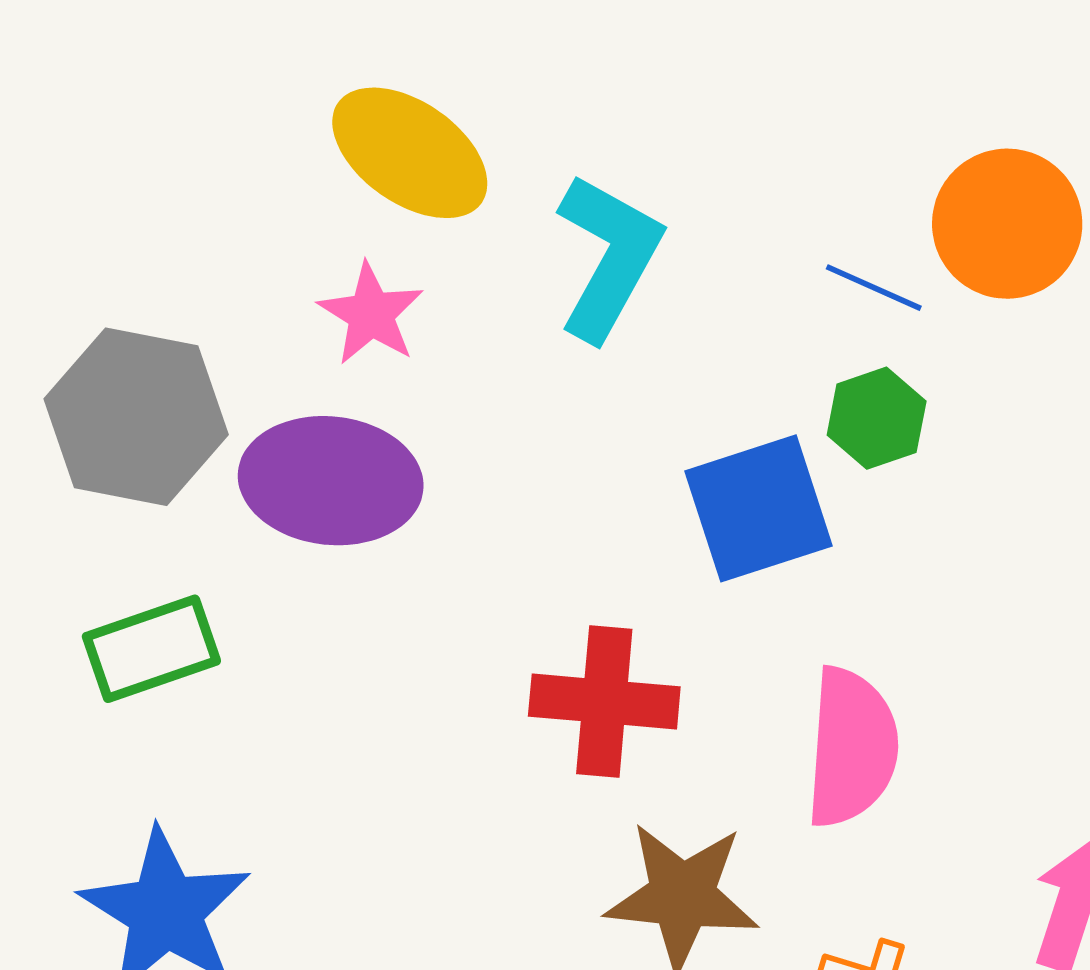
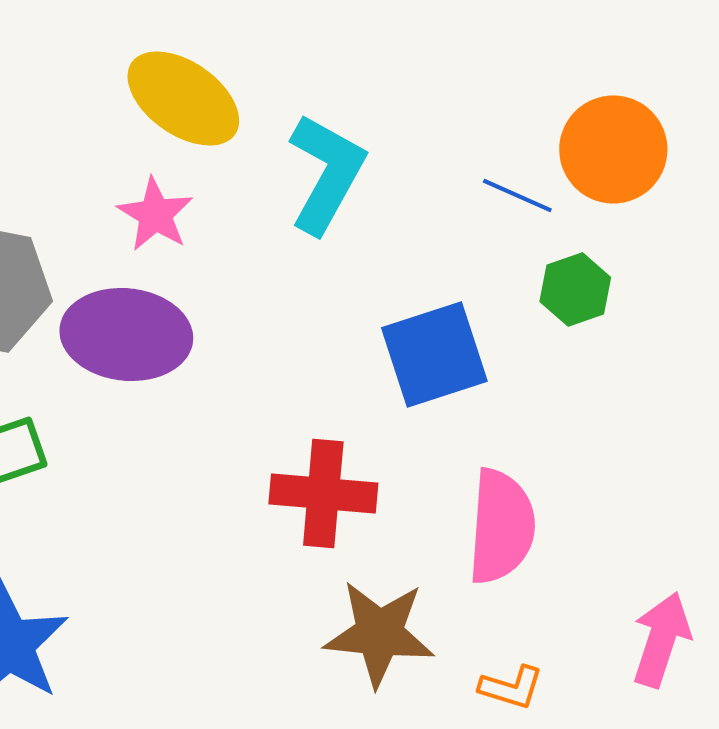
green hexagon: (877, 418) -> (575, 290), moved

